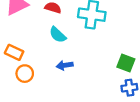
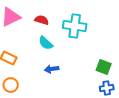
orange circle: (25, 74) -> (11, 85), moved

